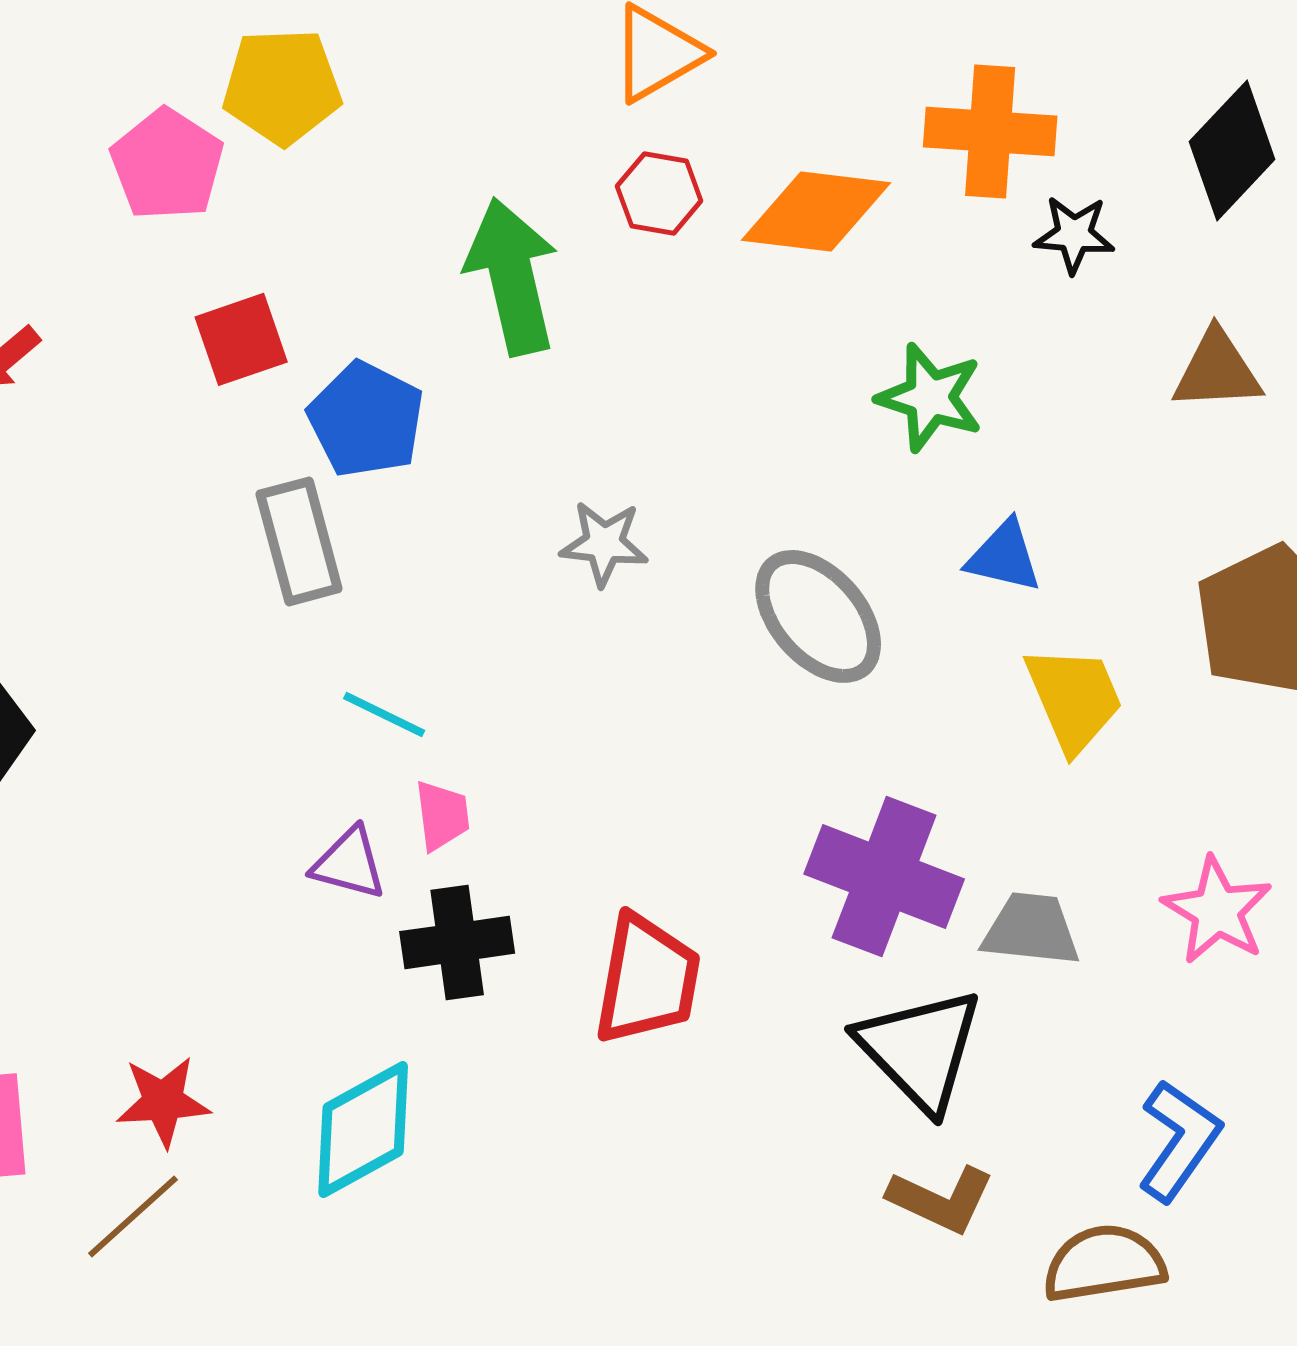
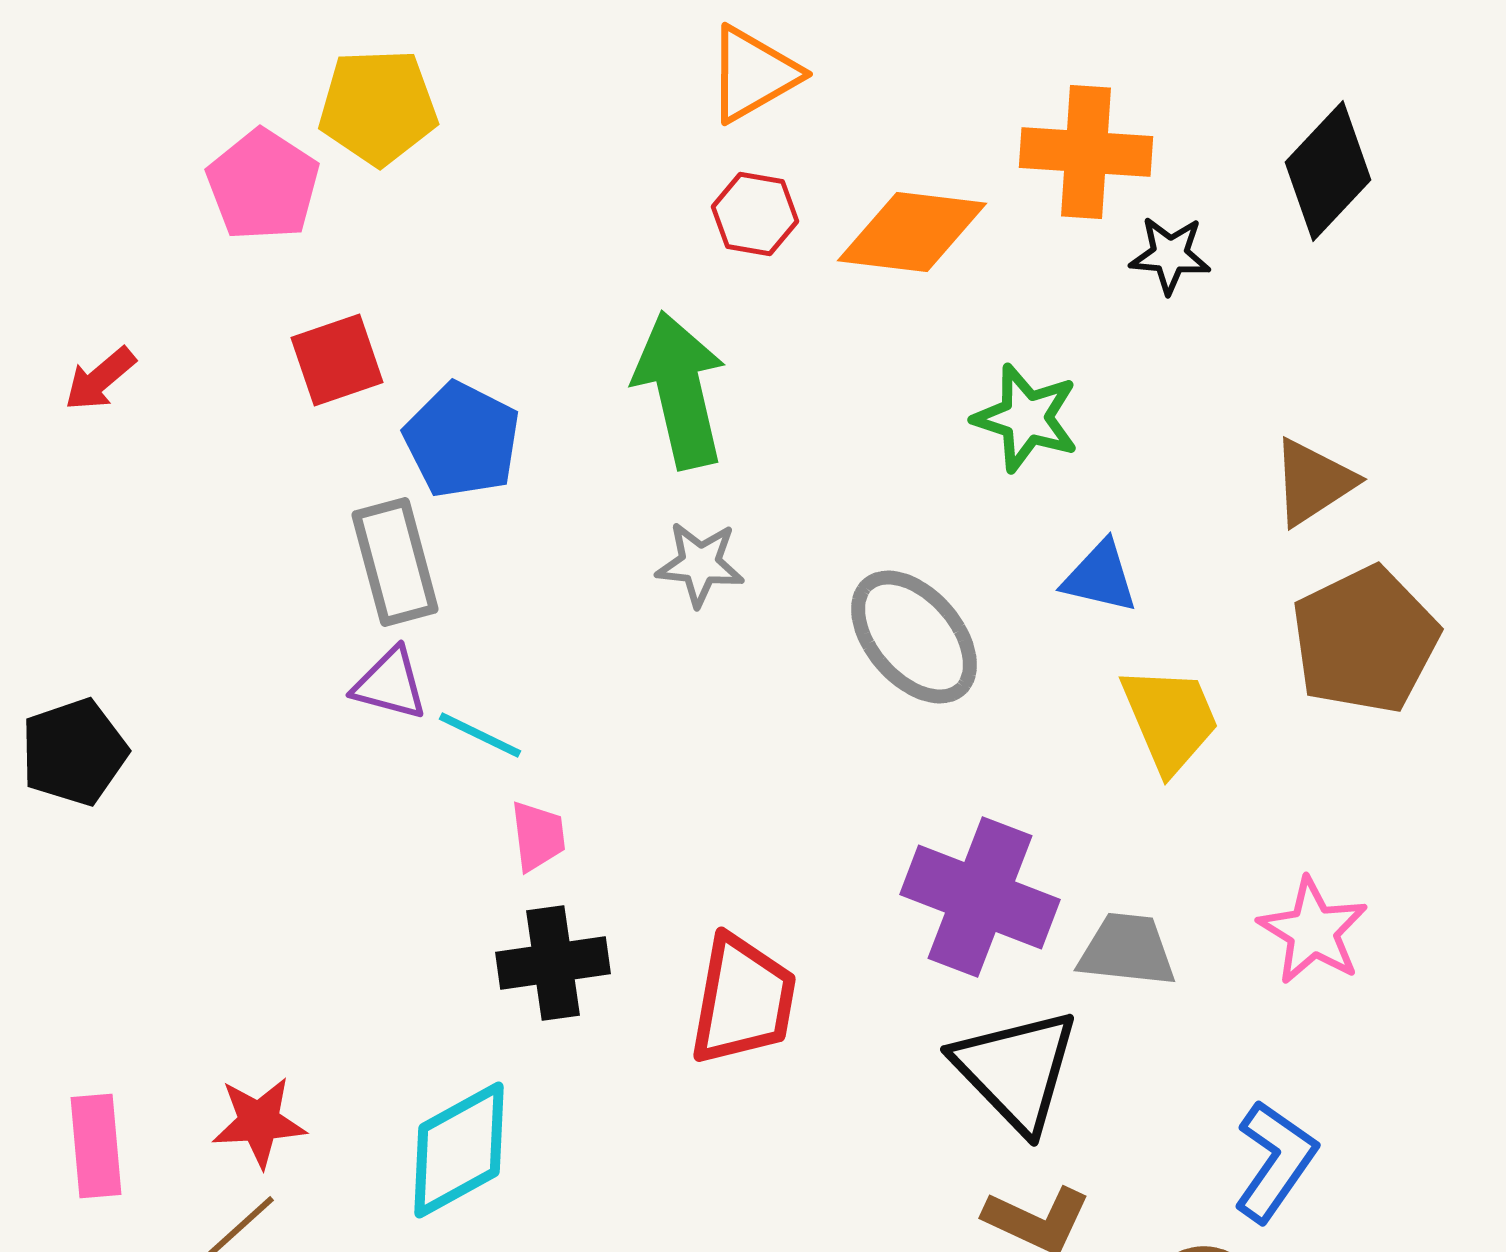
green arrow: (512, 276) -> (680, 390), moved
brown triangle: (1217, 370) -> (1313, 482), moved, turned -30
purple triangle: (349, 863) -> (390, 684), moved

